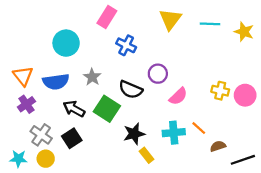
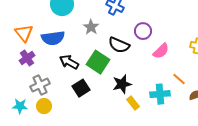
gray star: (92, 77) -> (91, 27), moved
cyan cross: (174, 133) -> (160, 94), moved
gray cross: (41, 135) -> (40, 85), turned 30
black square: (72, 138) -> (81, 88), moved

